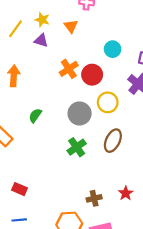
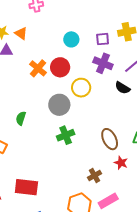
orange triangle: (71, 26) -> (21, 33), moved
brown ellipse: (113, 141) -> (110, 139), moved, turned -35
green cross: (77, 147) -> (66, 135), turned 30
red rectangle: (20, 189) -> (26, 187), size x1.6

